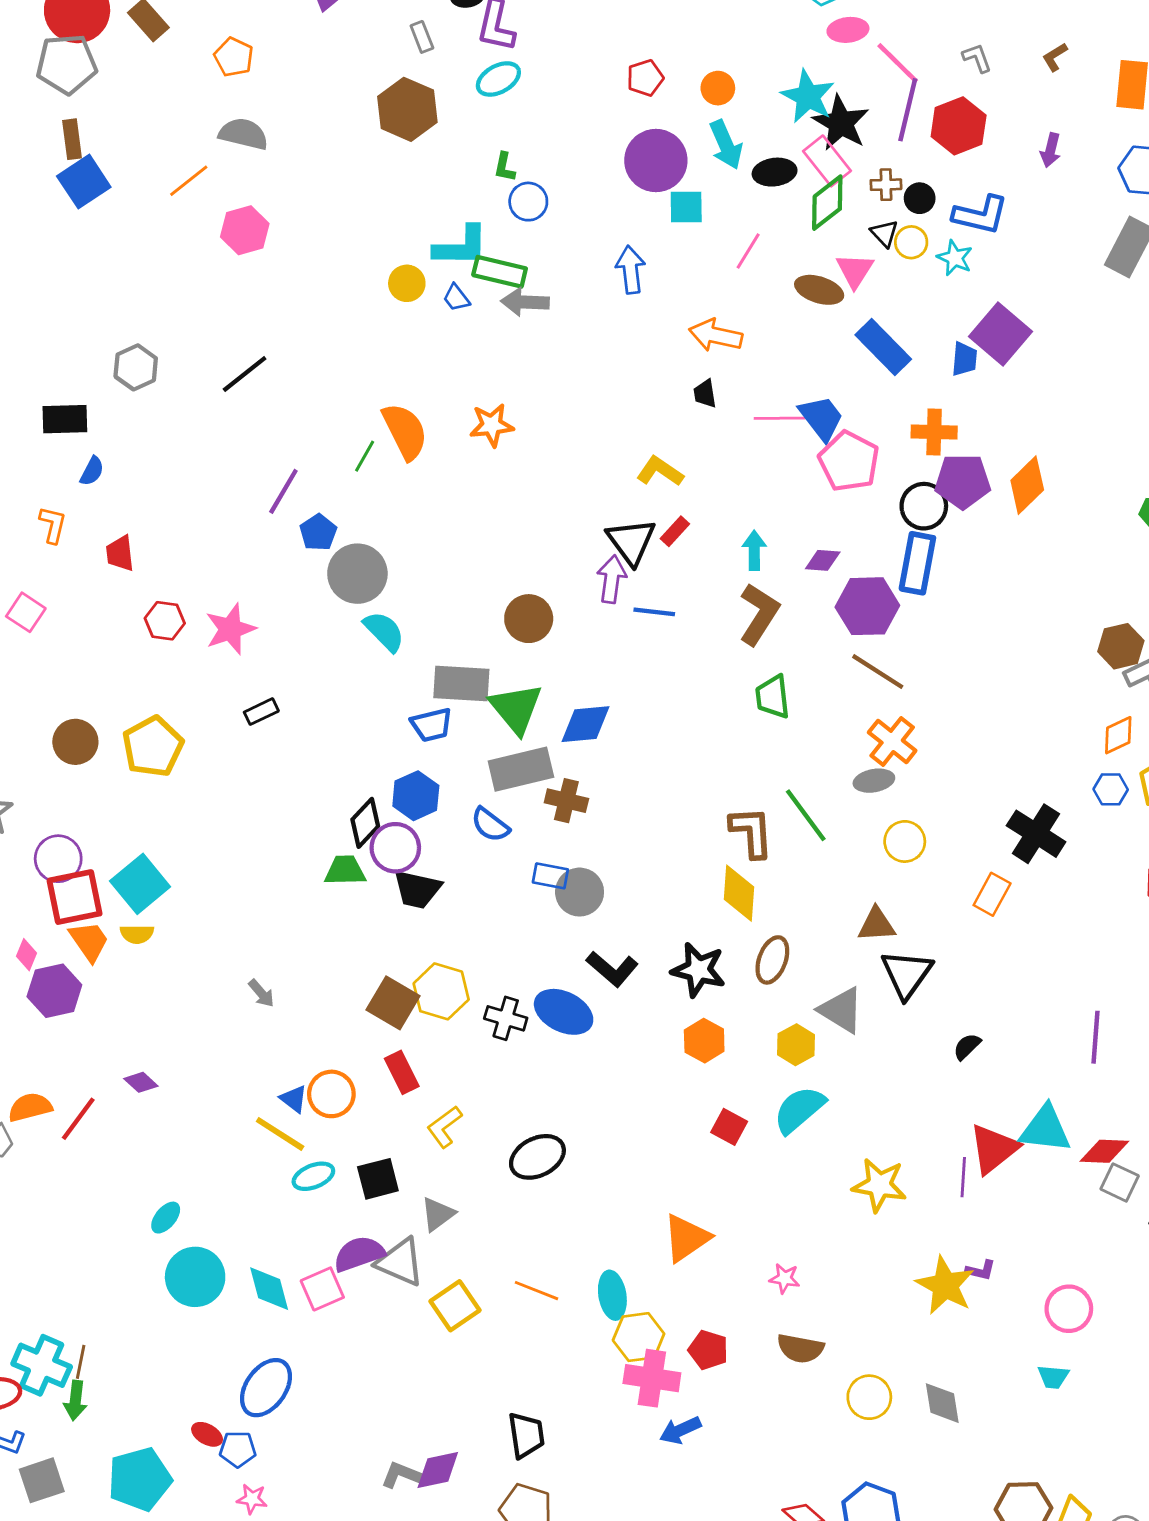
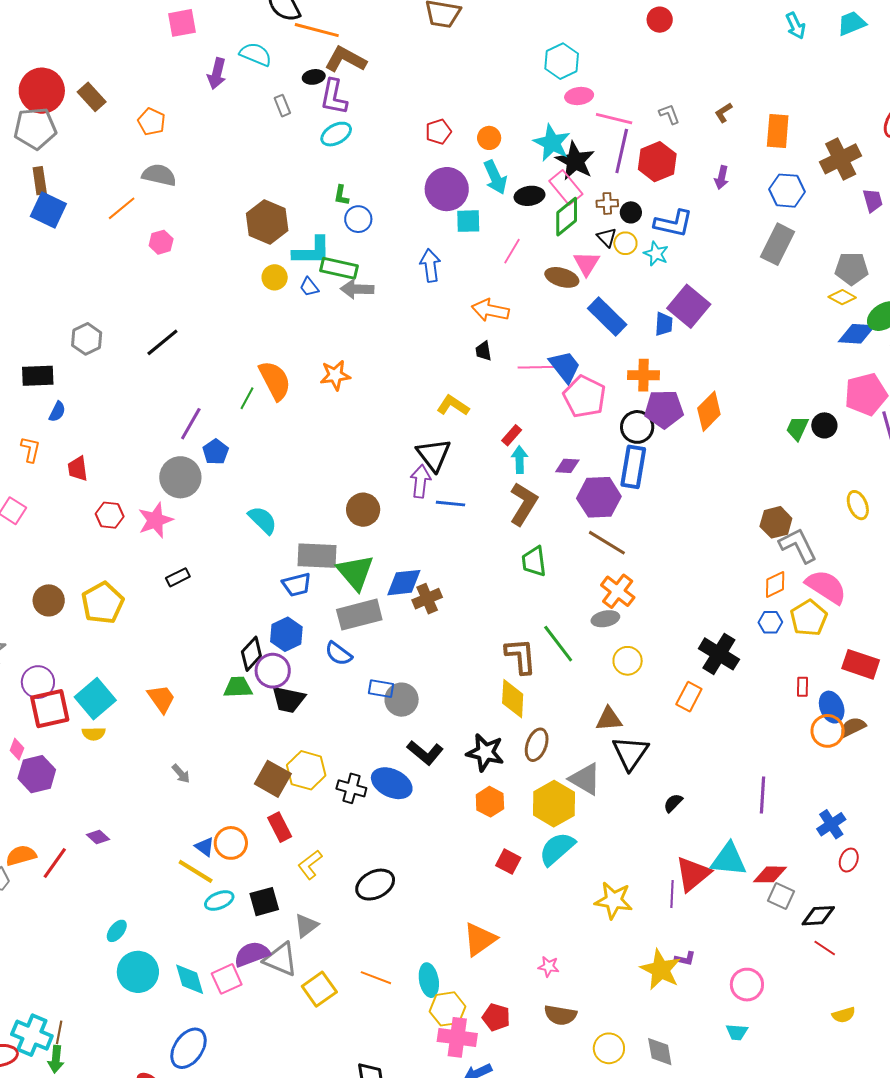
pink line: (898, 63) -> (614, 119), turned -30
brown hexagon: (407, 109) -> (267, 222), moved
blue square: (84, 182) -> (48, 210), turned -30
pink hexagon: (245, 230) -> (161, 242), size x0.7
red rectangle: (675, 531) -> (512, 435), moved
gray circle: (357, 574) -> (180, 477), moved
brown cross: (566, 801) -> (427, 599), moved, turned -36
orange trapezoid: (89, 941) -> (161, 699), moved
yellow hexagon: (796, 1045) -> (554, 804), size x1.6

